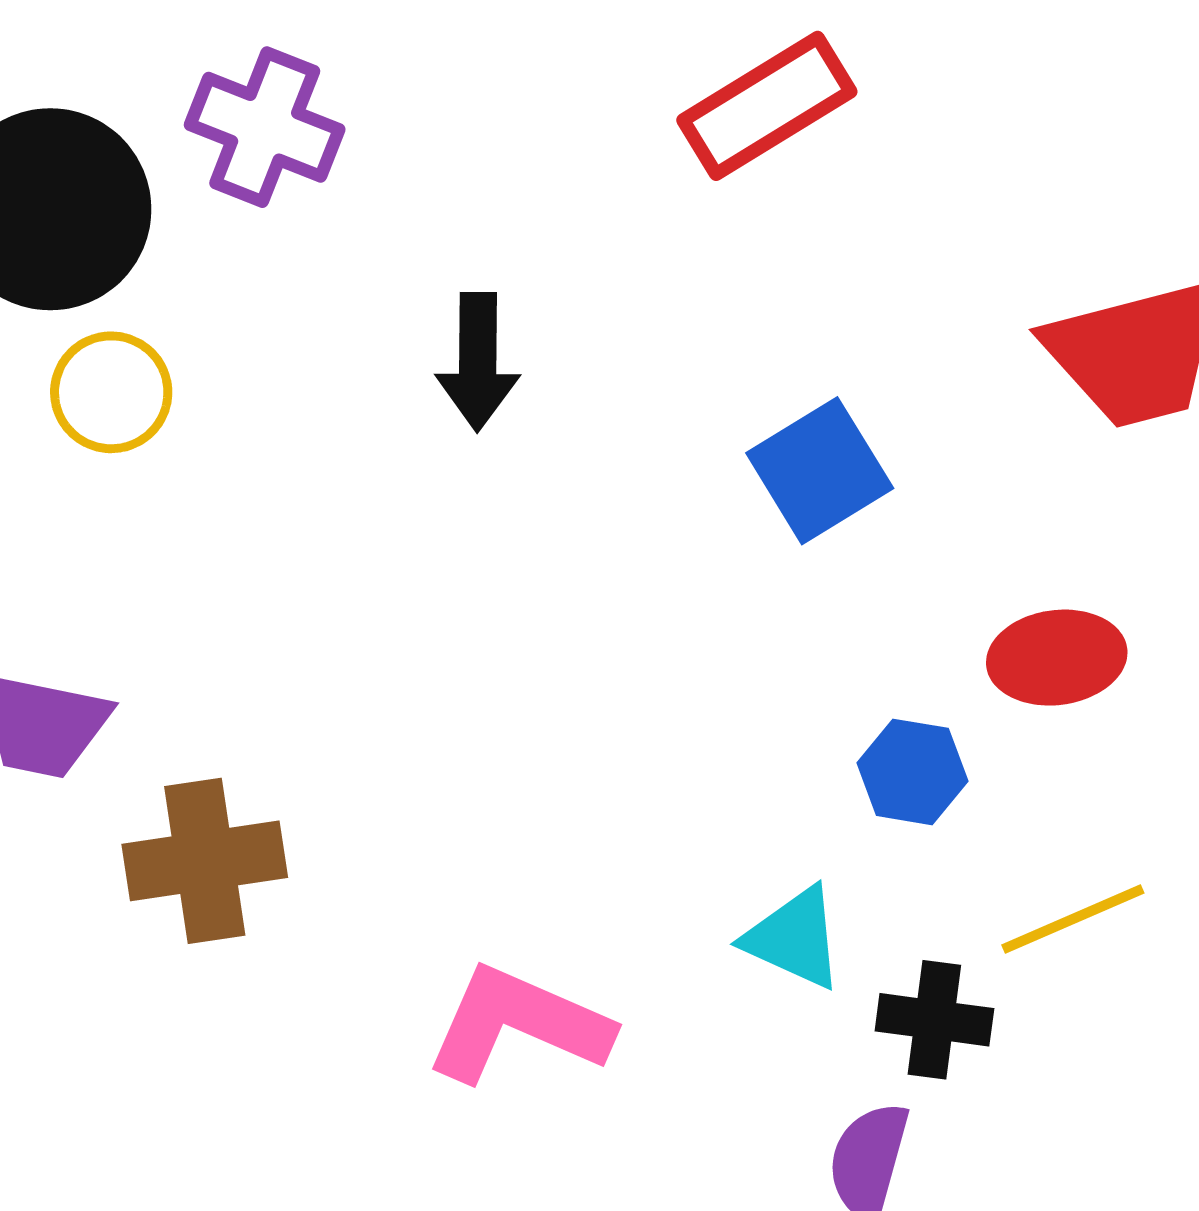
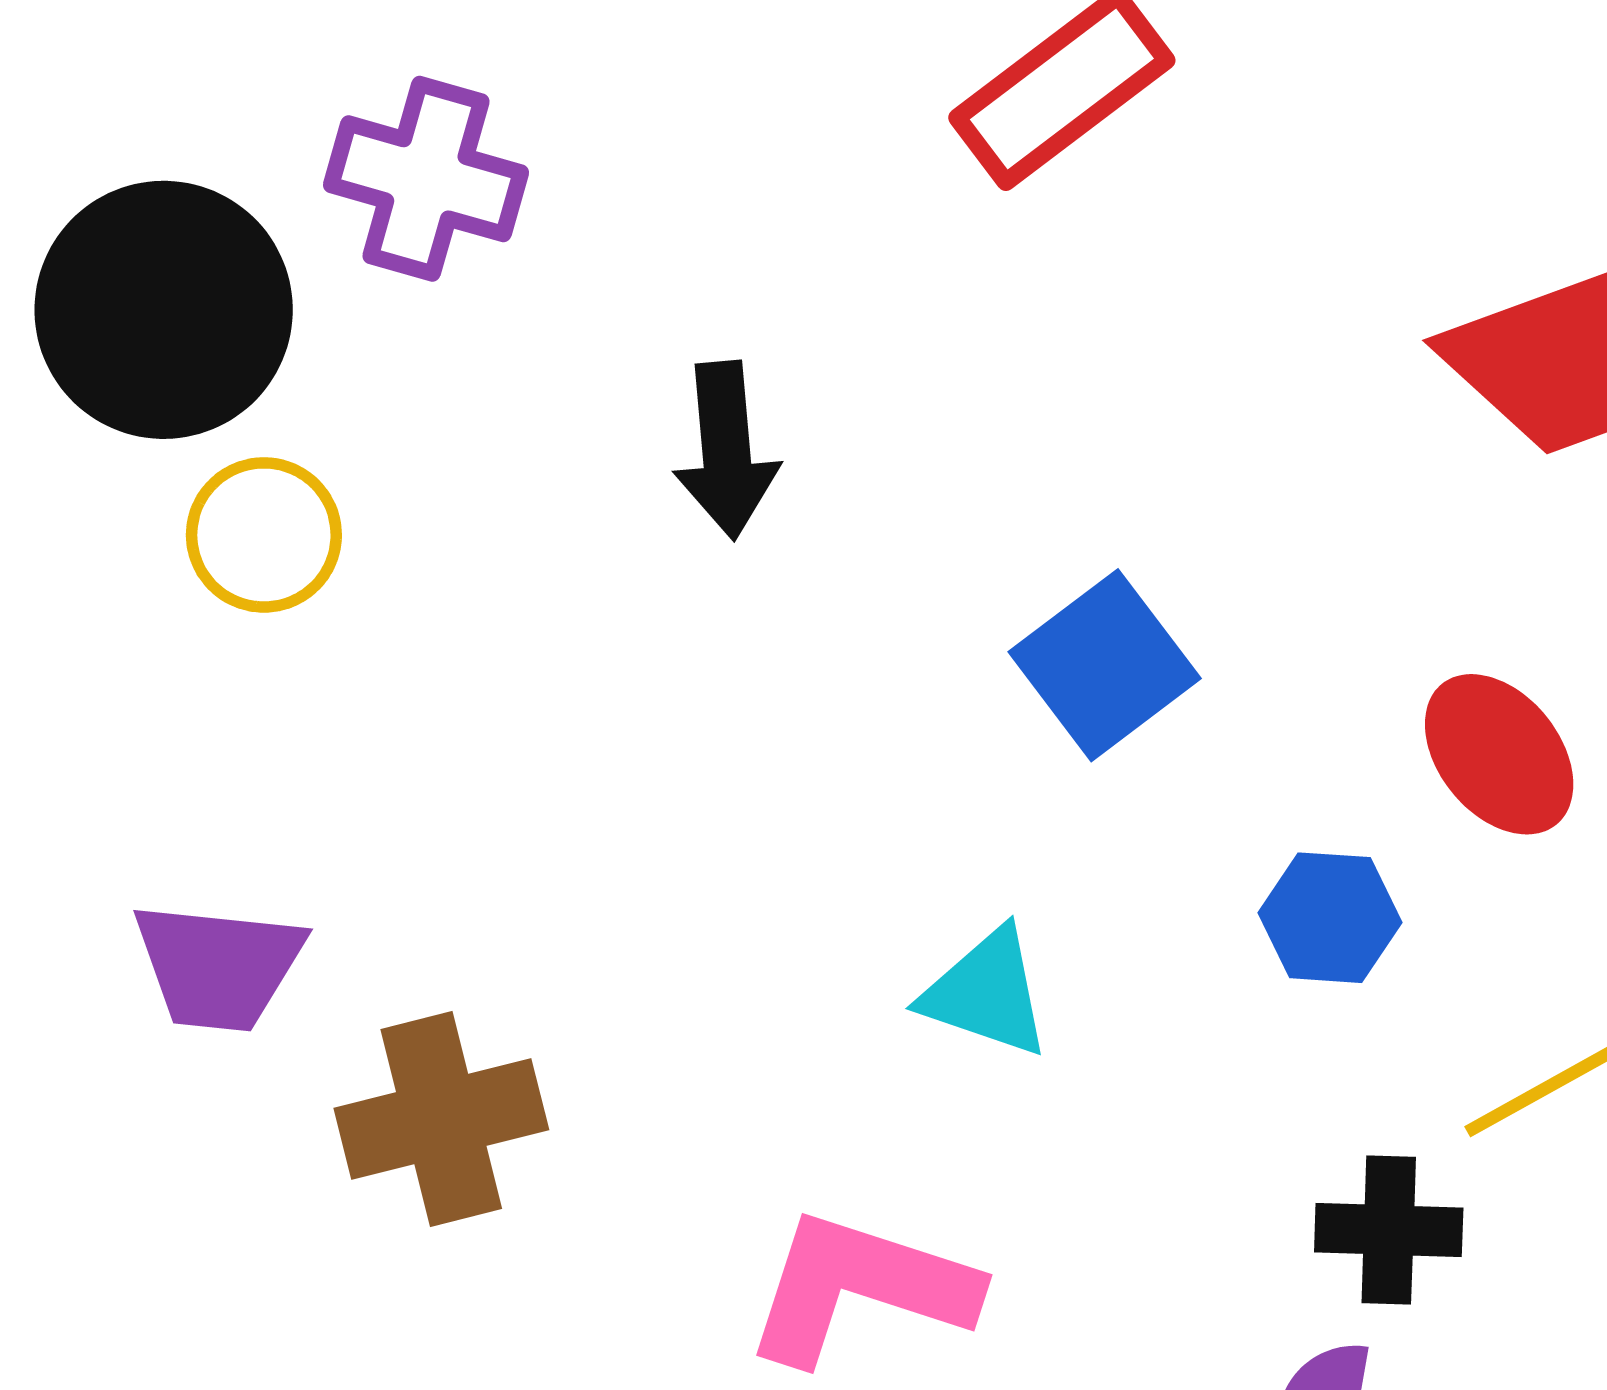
blue square: (820, 471) -> (1105, 665), moved
red ellipse: (1057, 658) -> (1499, 754), turned 64
cyan triangle: (794, 938) -> (986, 993), moved

